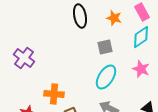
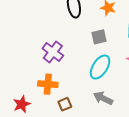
purple cross: (24, 58) -> (53, 52), moved

